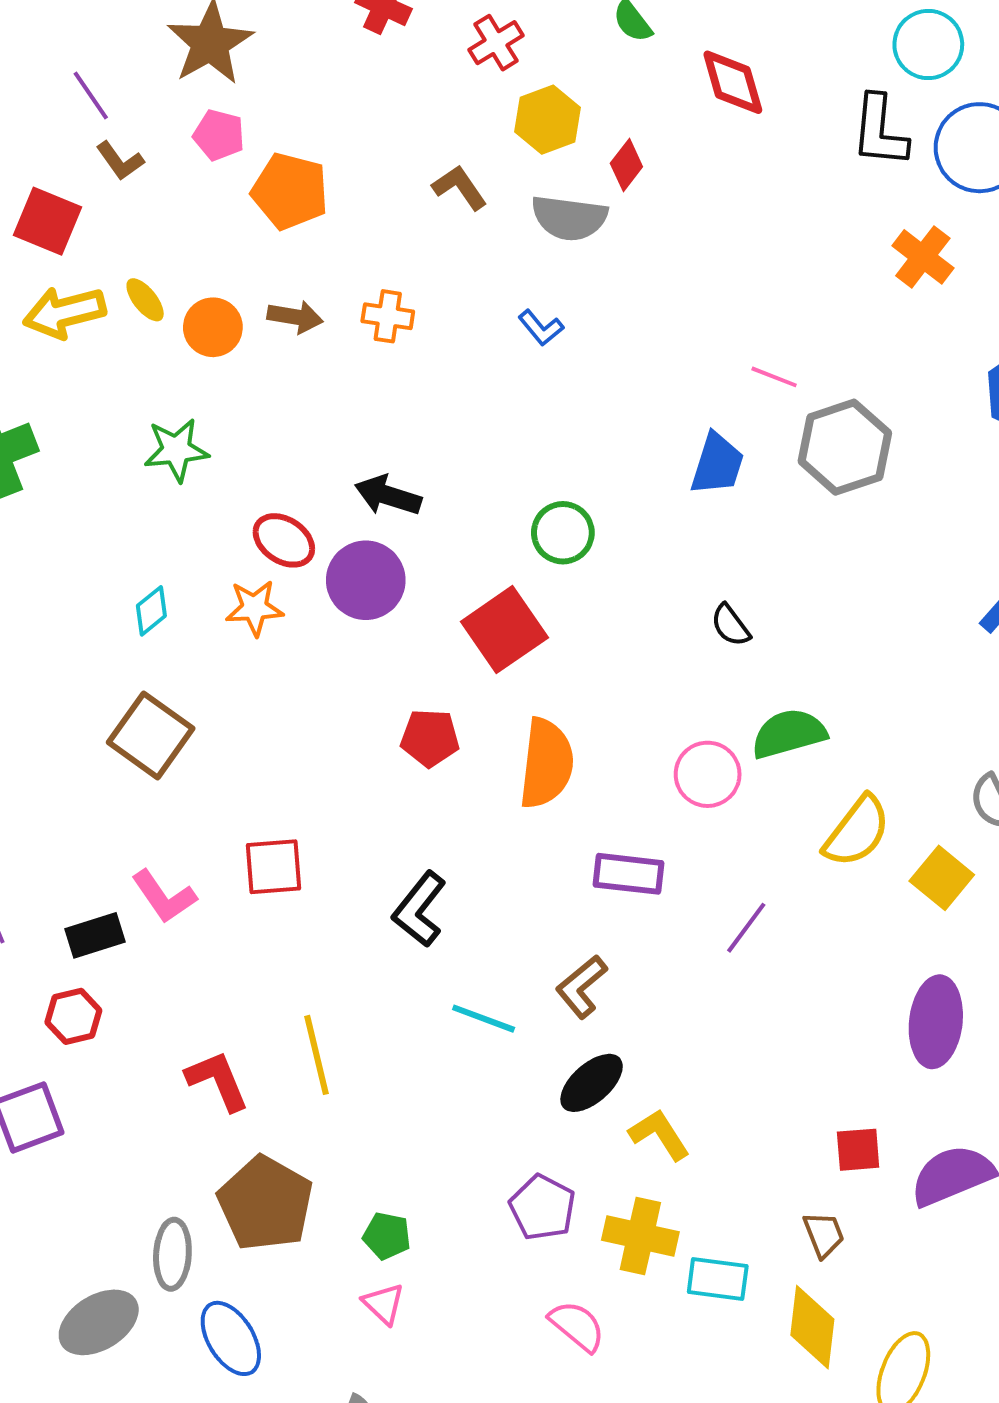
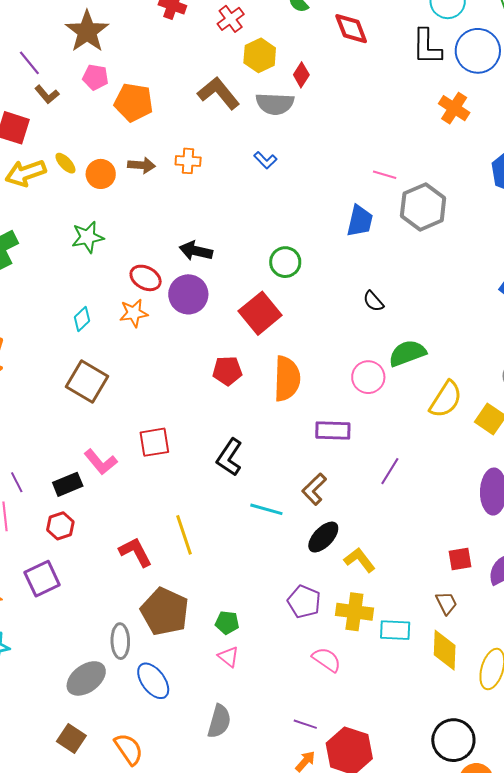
brown L-shape: (460, 187) -> (219, 93), size x1.5
purple line: (746, 928) -> (390, 471), moved

